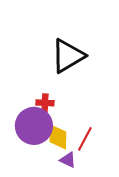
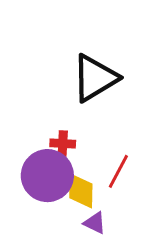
red line: (85, 139) -> (118, 171), moved

